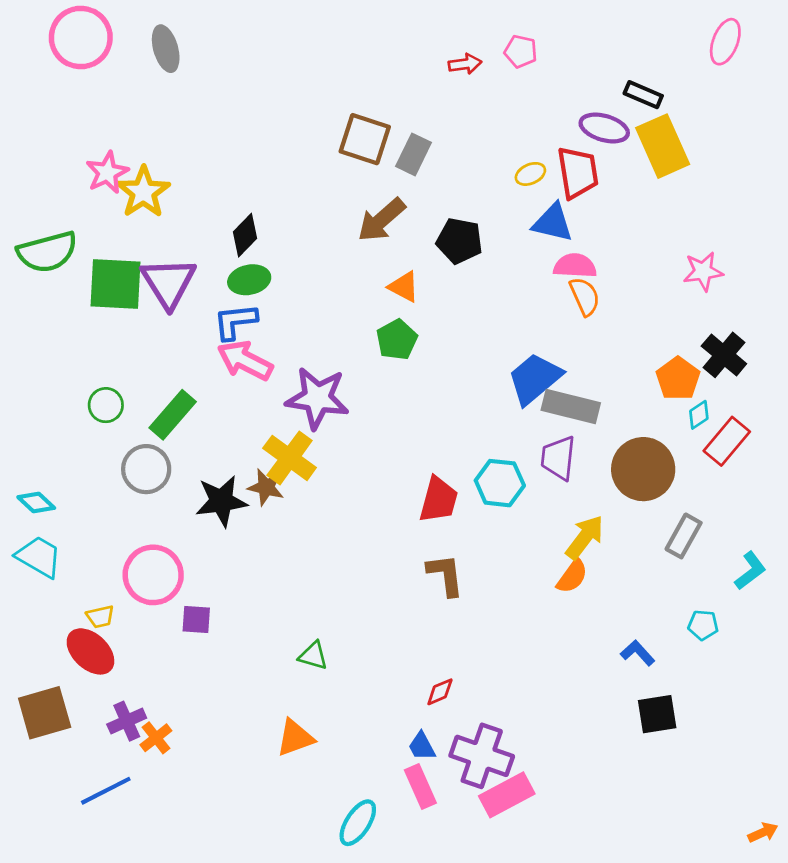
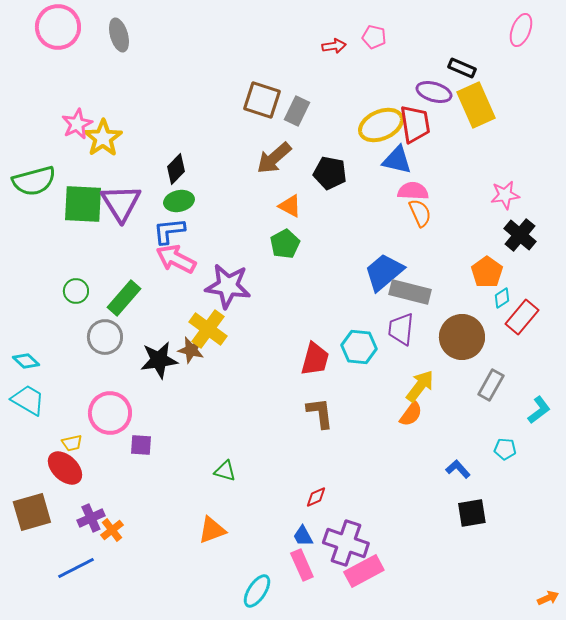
yellow ellipse: (530, 174) -> (381, 125), size x2.0
black cross: (724, 355) -> (520, 235), moved

